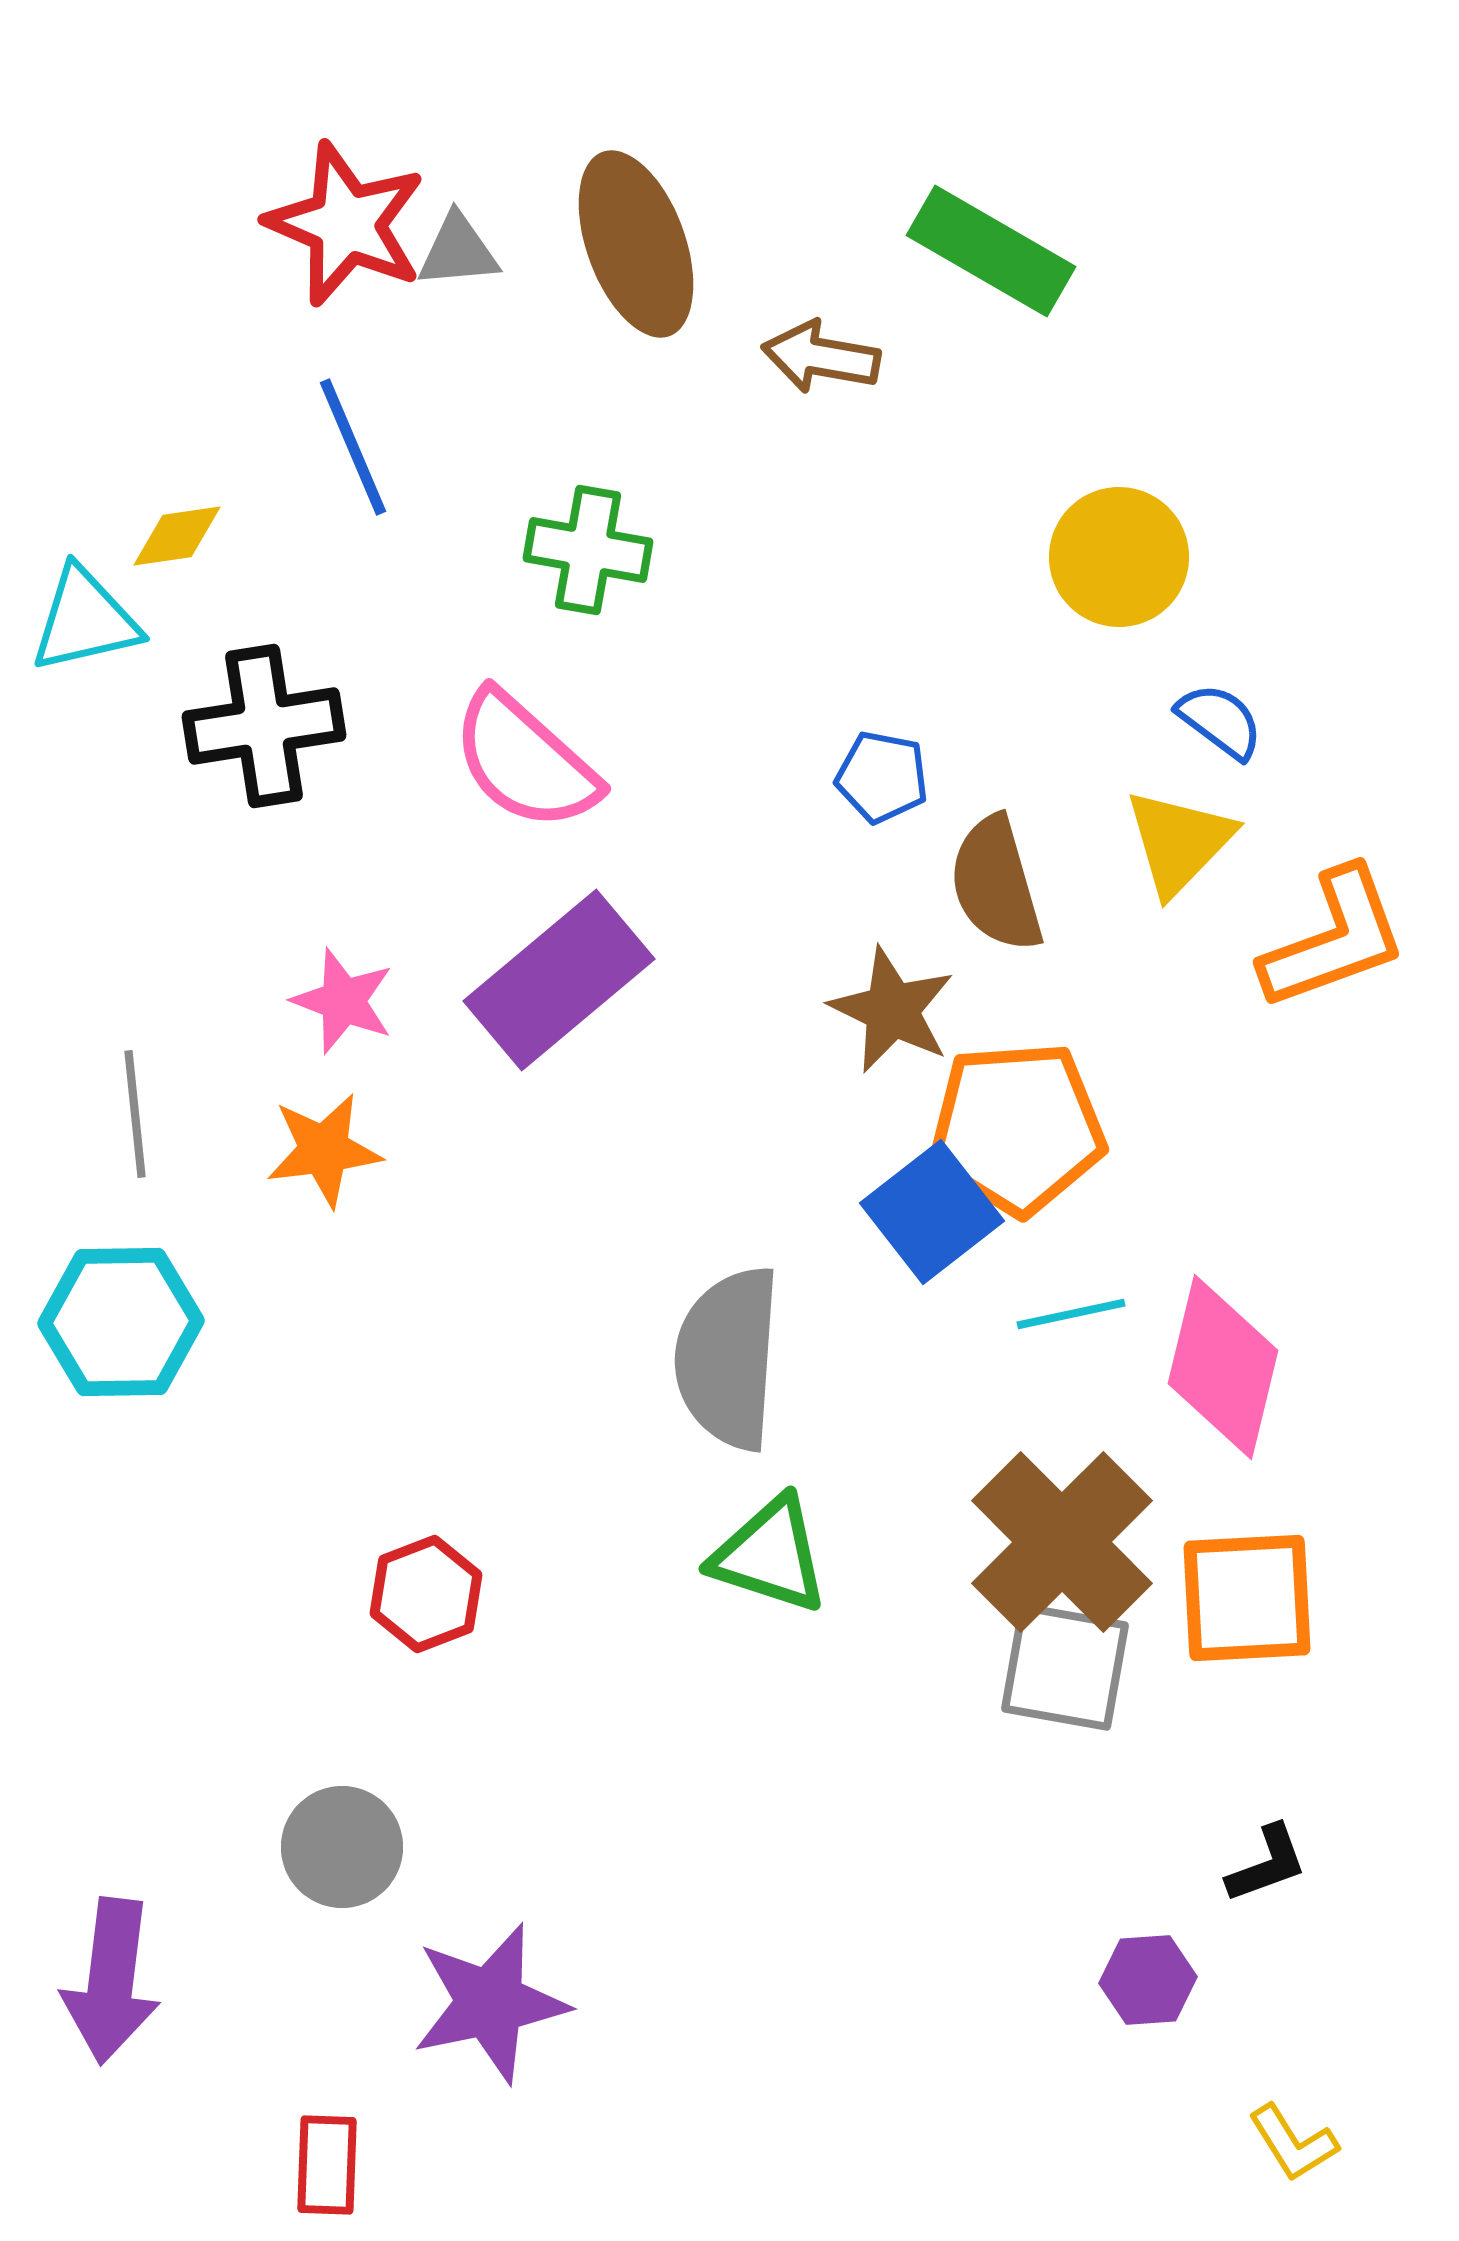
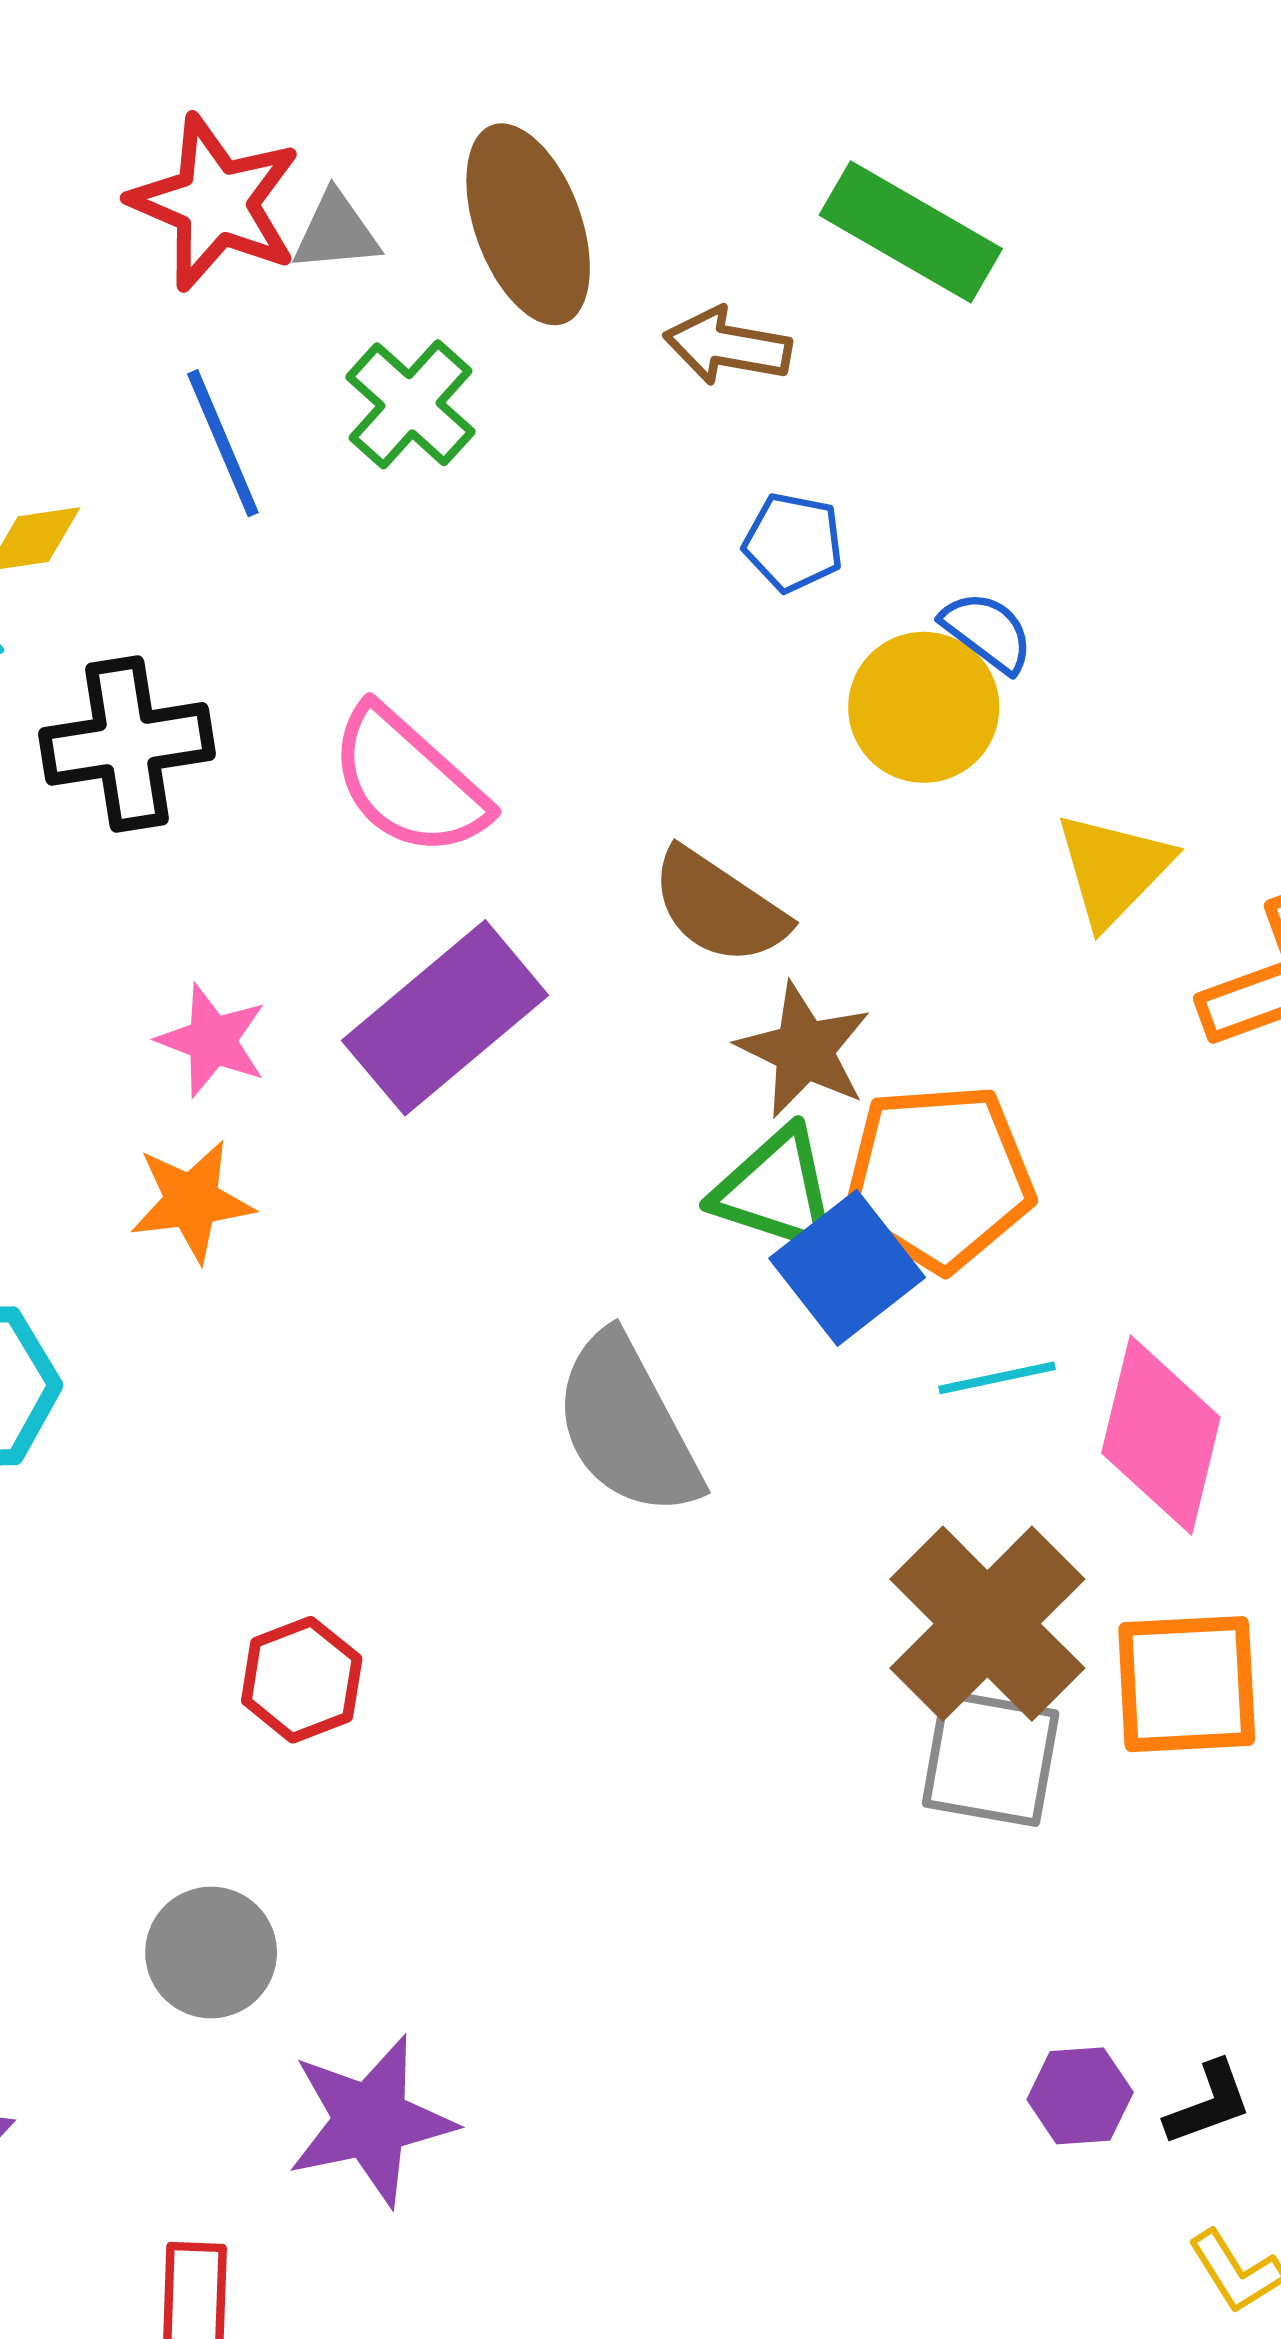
green cross: (588, 550) -> (411, 404), moved, turned 32
yellow circle: (1119, 557) -> (924, 707), moved
blue semicircle: (1220, 721) -> (987, 632), moved
blue pentagon: (882, 777) -> (793, 542), moved
brown semicircle: (996, 884) -> (719, 907), moved, turned -40
gray semicircle: (728, 1358) -> (627, 1425), turned -32
green triangle: (770, 1555) -> (776, 1190), moved
black L-shape: (1267, 1864) -> (1208, 2103), moved

